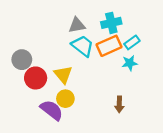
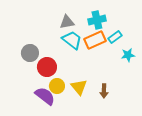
gray circle: (22, 60) -> (30, 53), moved
cyan star: (130, 63) -> (128, 55), moved
yellow triangle: (63, 75) -> (79, 87), moved
red circle: (36, 78) -> (47, 67), moved

